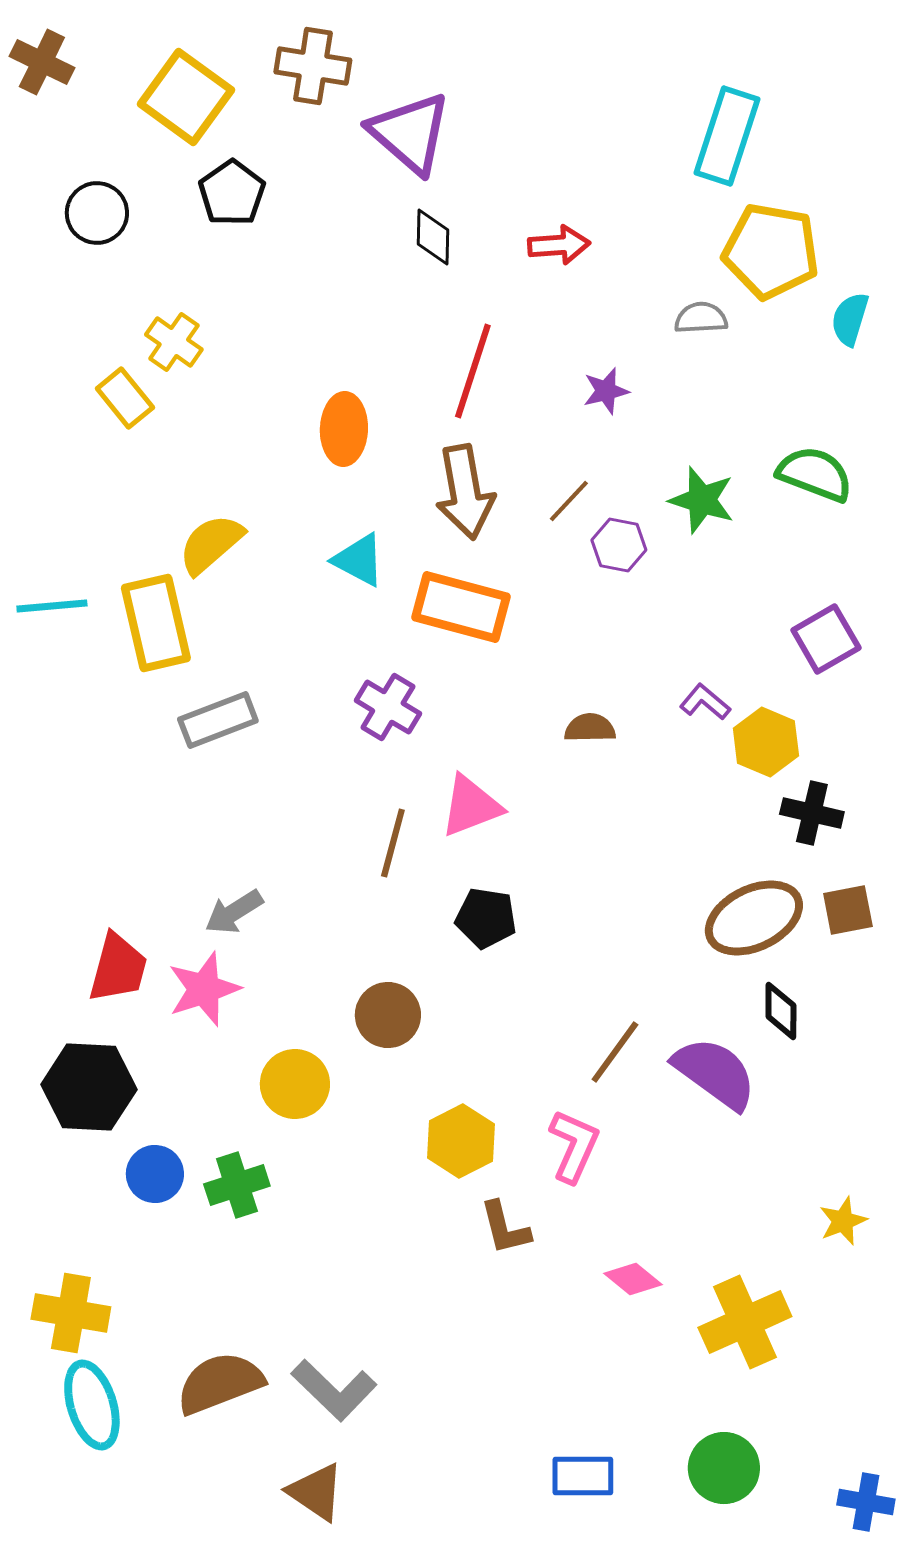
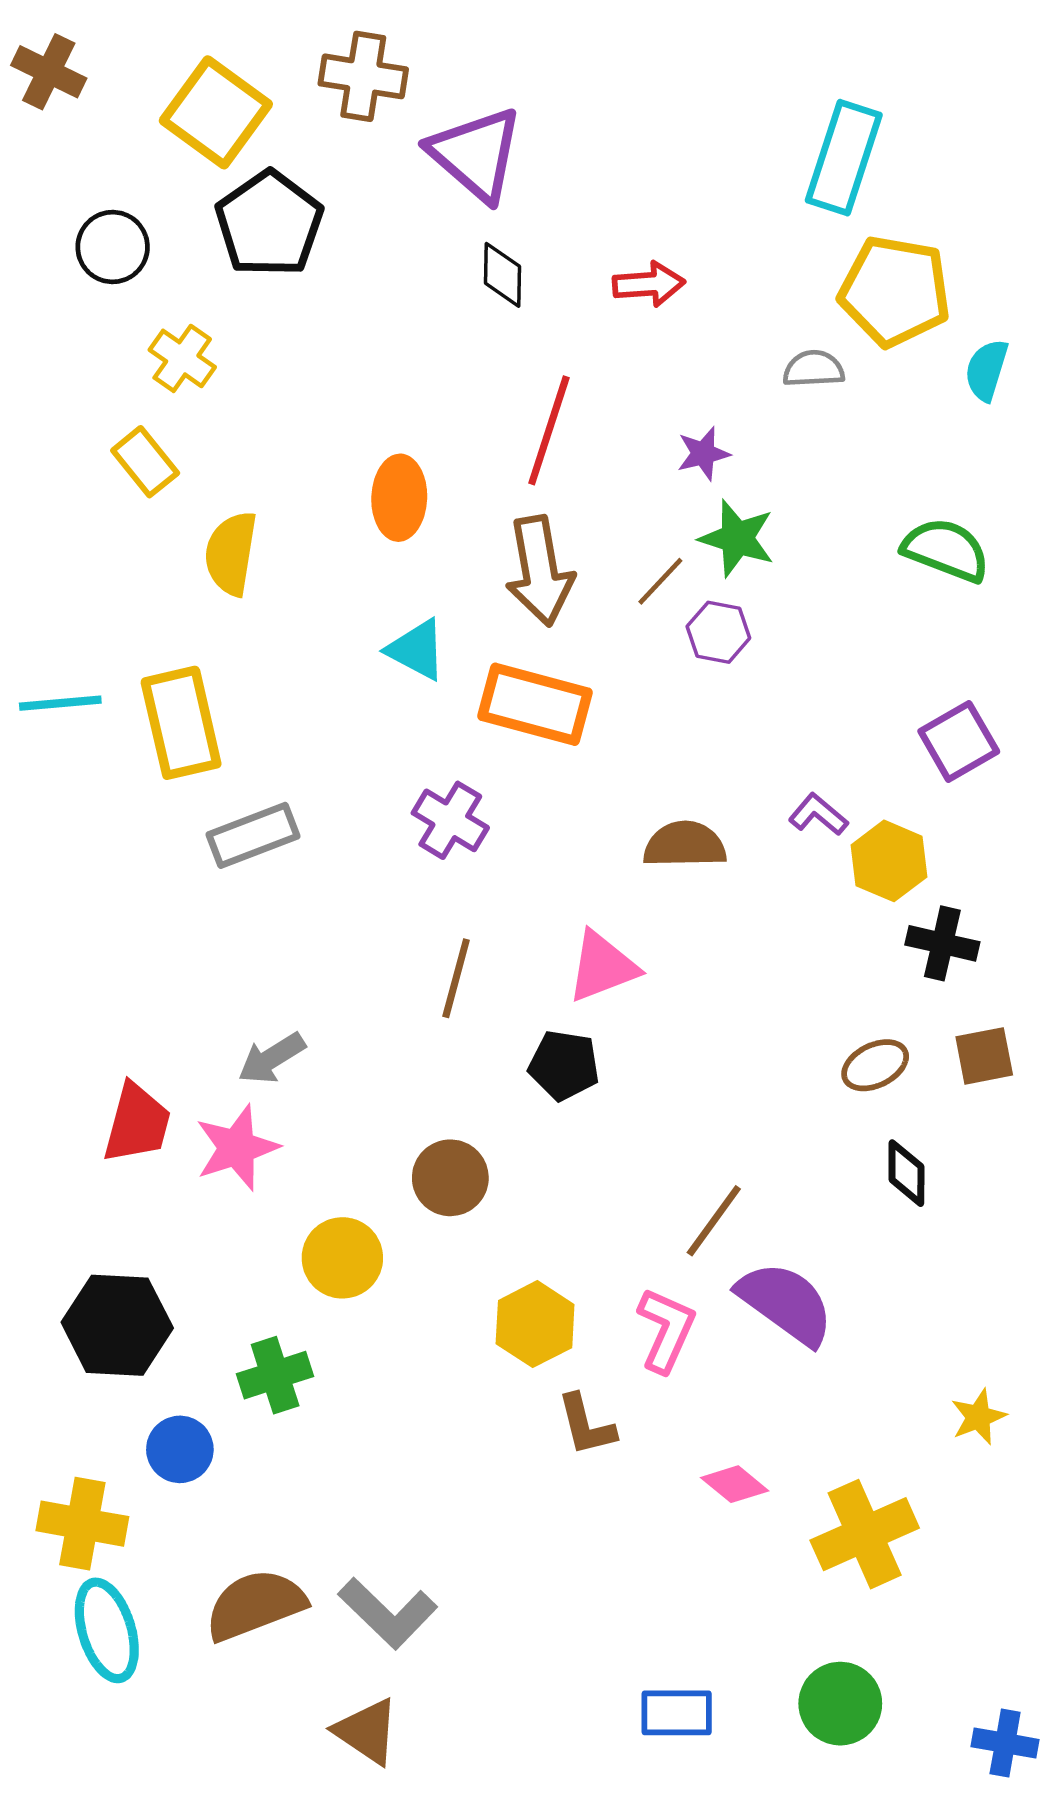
black pentagon: (232, 193) -> (269, 224), size x1.4
yellow cross: (174, 342) -> (182, 358), moved
green star: (702, 500) -> (737, 538), moved
yellow semicircle: (211, 544) -> (231, 553), moved, turned -40
brown semicircle: (590, 728) -> (685, 845), size x1.4
pink triangle: (471, 806) -> (602, 967), moved
brown ellipse: (754, 918) -> (875, 1065), size x0.6
purple semicircle: (715, 1073) -> (786, 1303), moved
black hexagon: (89, 1087) -> (117, 1325), moved
blue circle: (155, 1174) -> (180, 1449), moved

